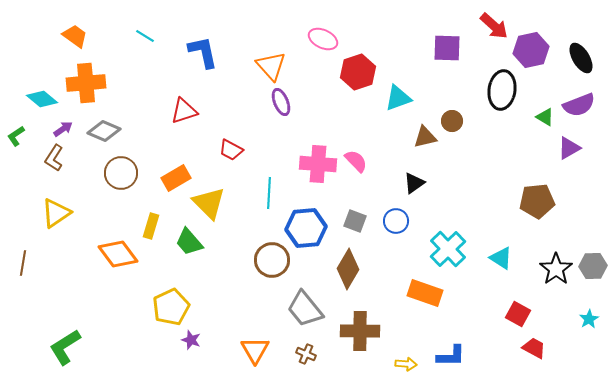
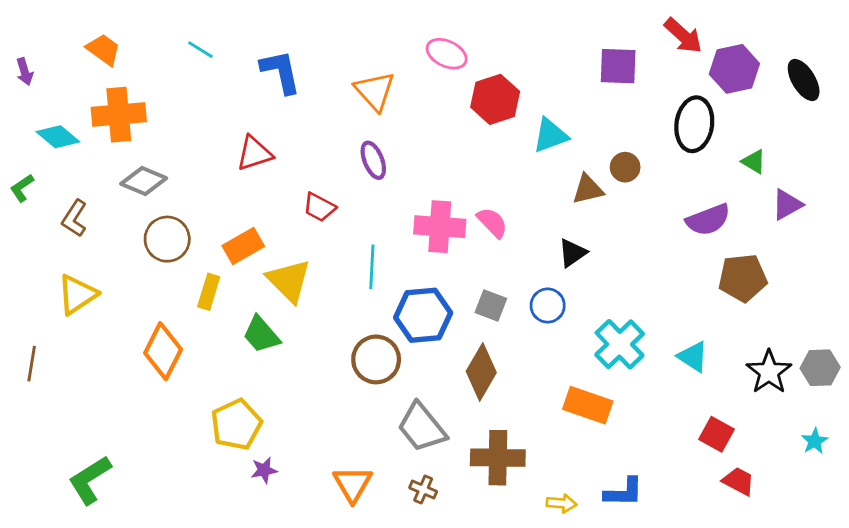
purple ellipse: (281, 102) -> (373, 160), moved
purple semicircle: (579, 105) -> (708, 220), moved
purple arrow: (63, 129) -> (25, 72), moved, turned 108
yellow rectangle: (151, 226) -> (209, 292), moved
orange diamond: (118, 254) -> (163, 351), turned 63
purple star: (191, 340) -> (264, 470), turned -30

